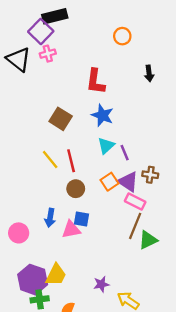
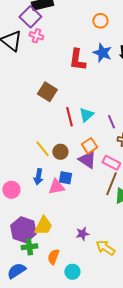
pink cross: (48, 54) -> (36, 36), turned 32
blue star: (103, 115) -> (102, 53), moved
purple line: (125, 153) -> (111, 122), moved
yellow line: (50, 160) -> (42, 149), moved
red line: (71, 161) -> (69, 117), moved
purple triangle: (128, 182) -> (87, 160), moved

